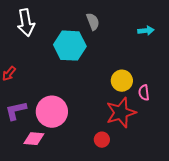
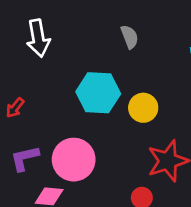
cyan hexagon: (70, 46) -> (98, 93), moved
yellow circle: (122, 81) -> (143, 108), moved

